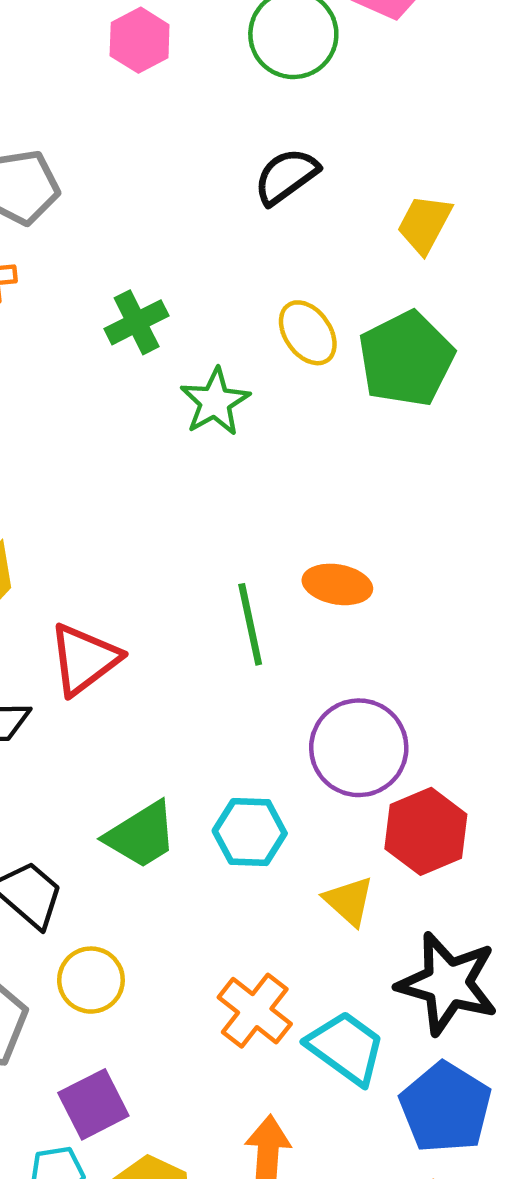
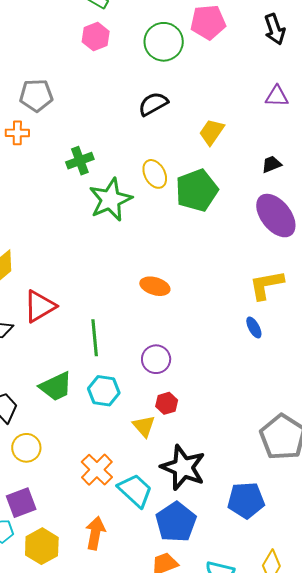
green star: (215, 402) -> (110, 200), size x1.4
green line: (250, 624) -> (95, 338), moved
purple circle: (359, 748) -> (156, 359), size x0.7
red hexagon: (426, 831) -> (167, 403), moved, size x0.6

